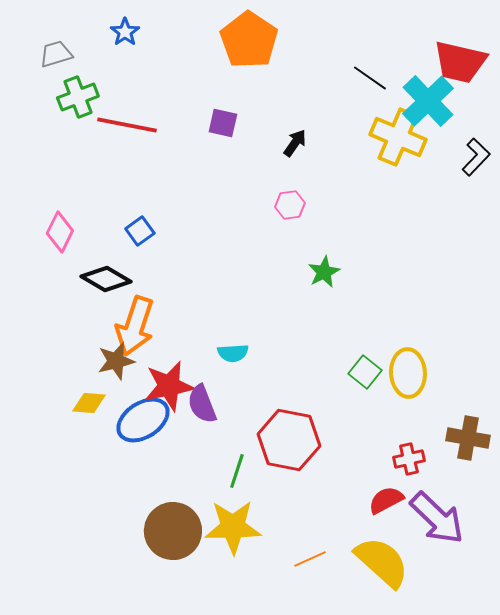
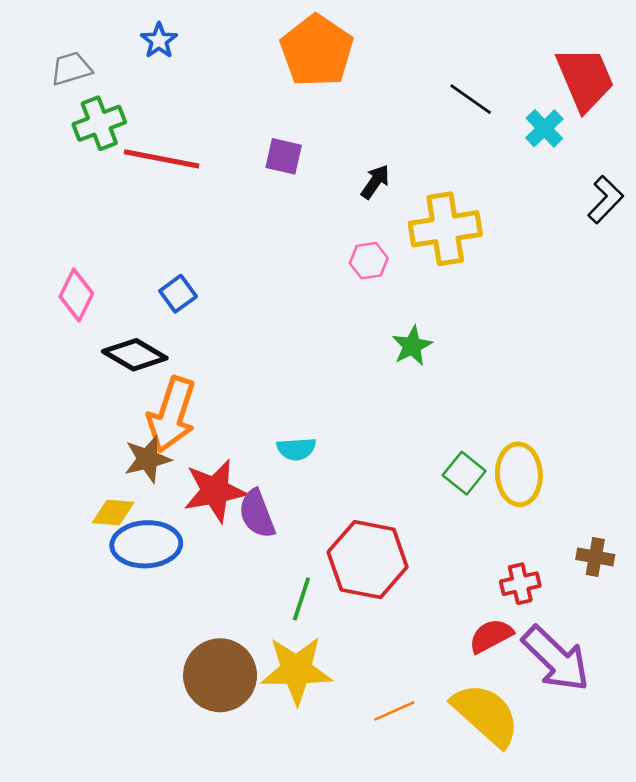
red trapezoid: (460, 62) -> (585, 79), turned -126
cyan cross: (428, 101) -> (544, 128), size x0.6
yellow cross: (398, 137) -> (445, 229), moved, turned -32
blue ellipse: (143, 420) -> (146, 544), moved, turned 30
brown cross: (468, 438) -> (595, 557), size x0.7

